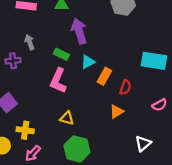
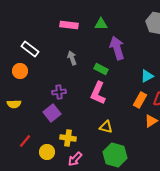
purple cross: (13, 61) -> (59, 92), moved
cyan triangle: (88, 62) -> (147, 76), moved
orange rectangle: (104, 76) -> (140, 100), moved

